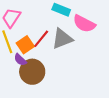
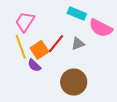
gray triangle: (62, 39) -> (78, 44), size x0.6
brown circle: (32, 72) -> (74, 82), moved

